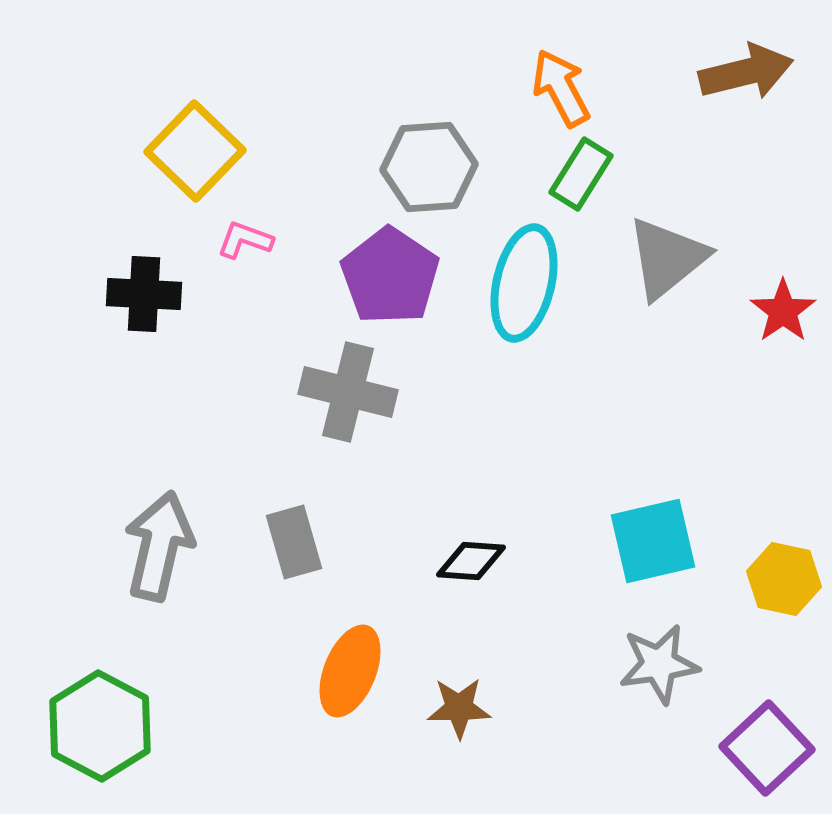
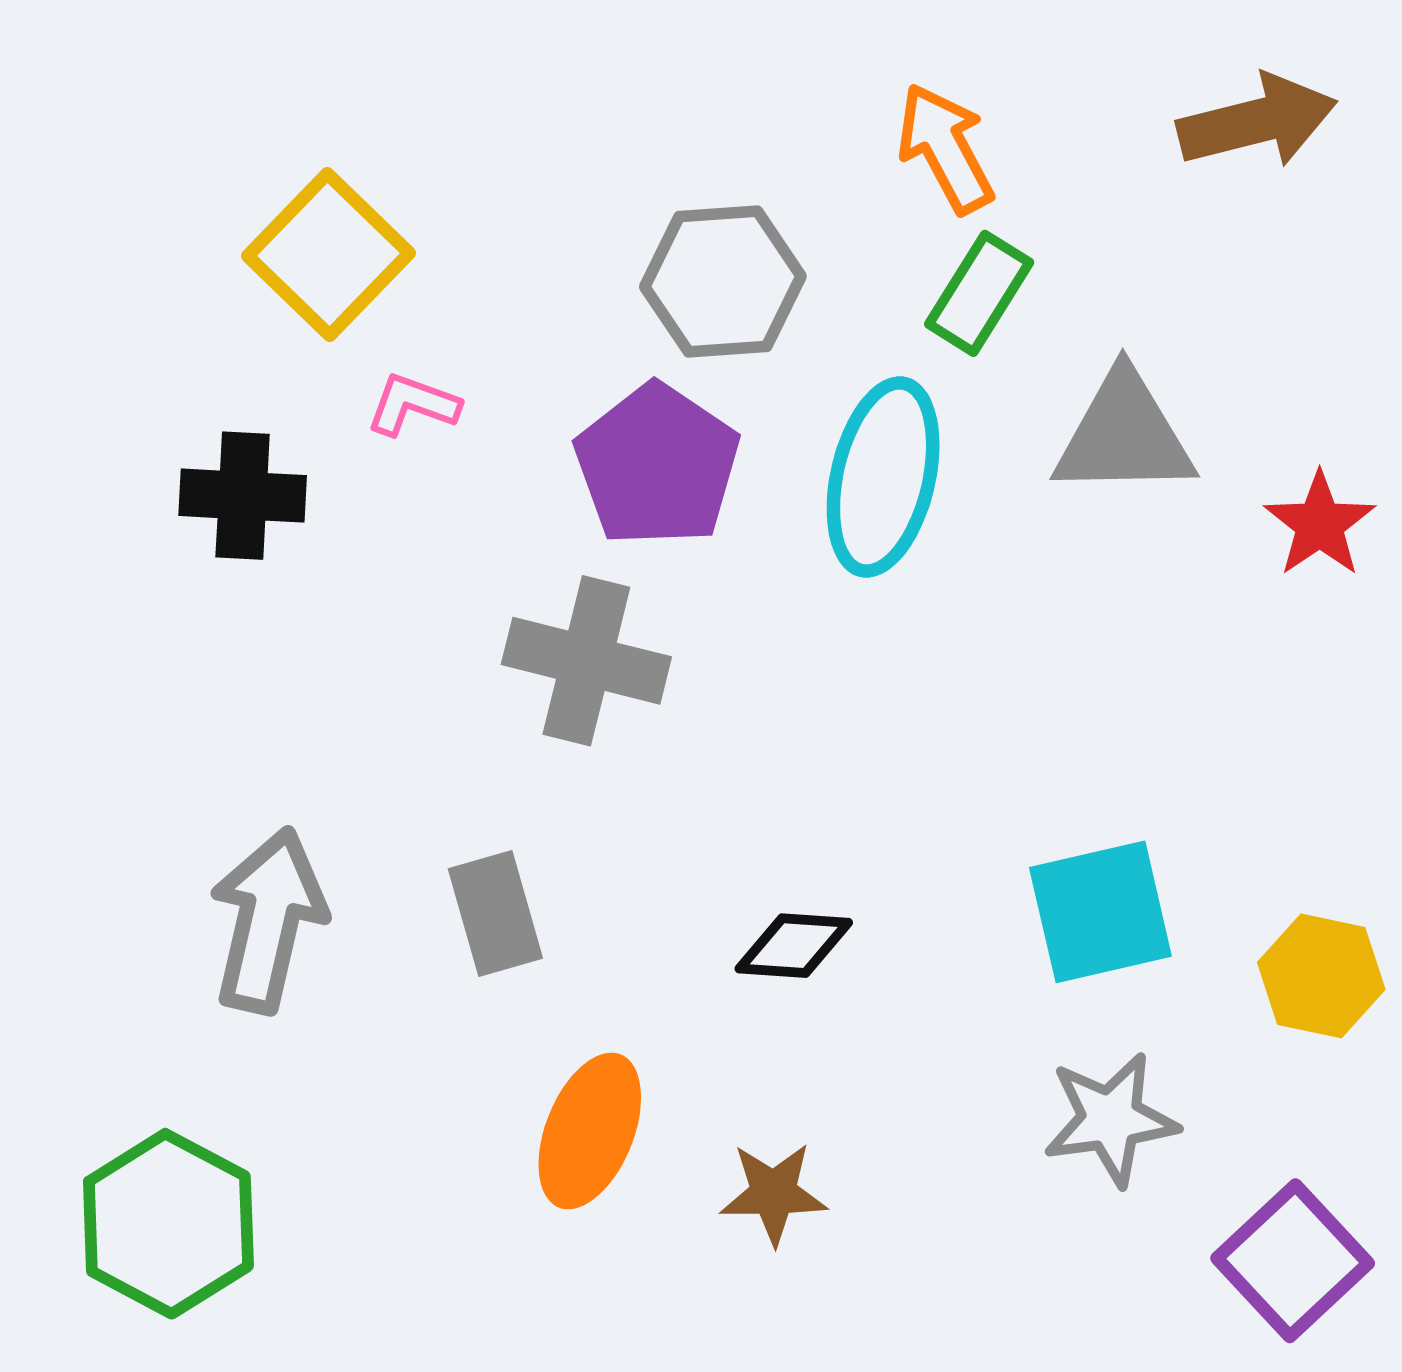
gray triangle: (667, 258) -> (1124, 435), turned 38

